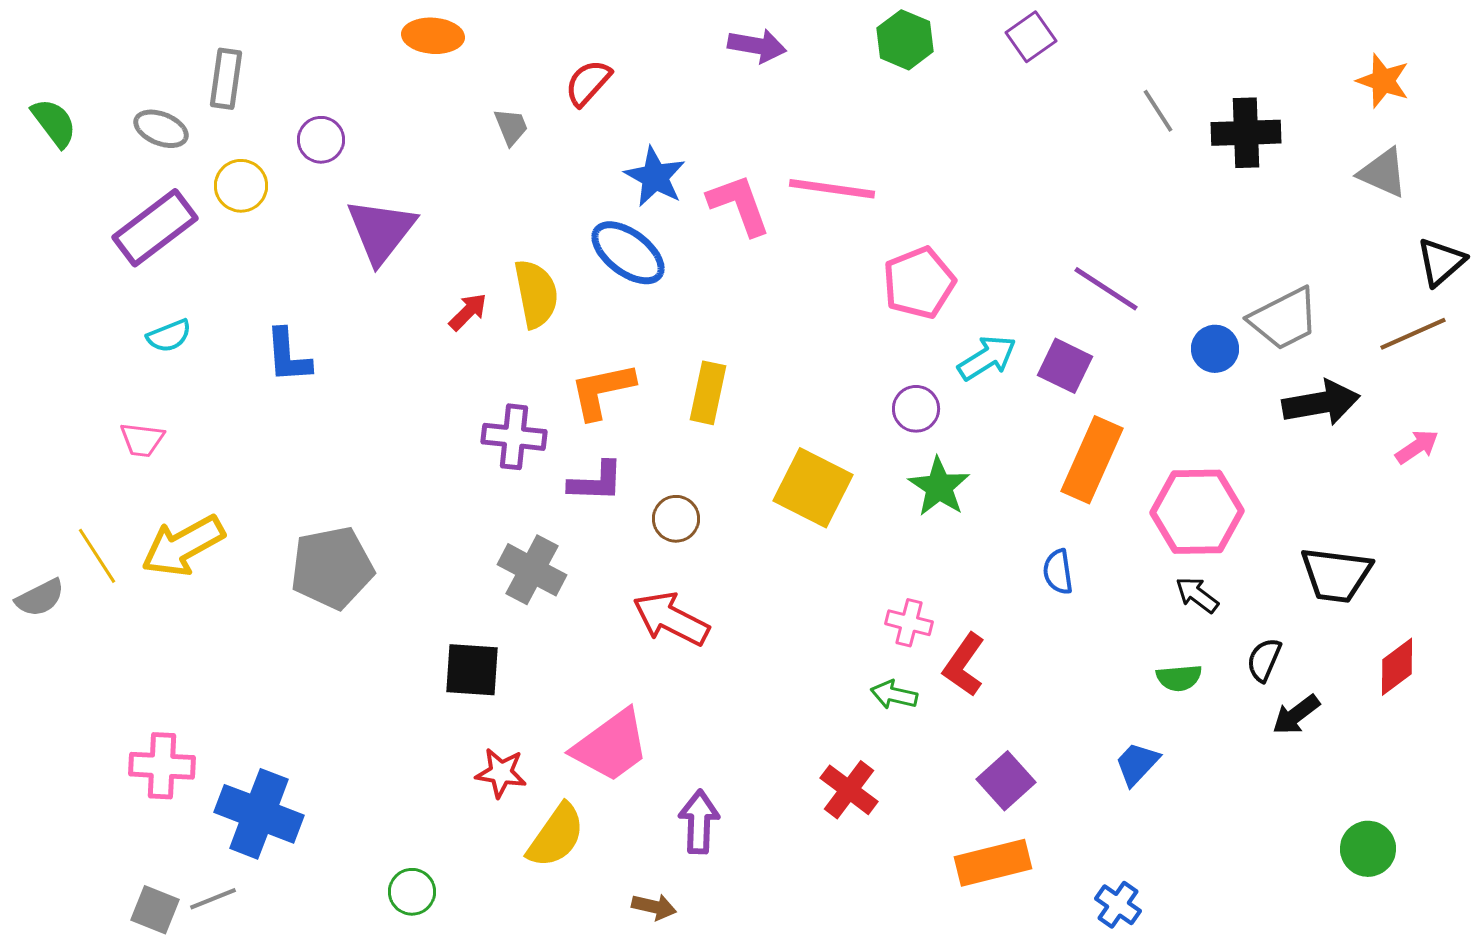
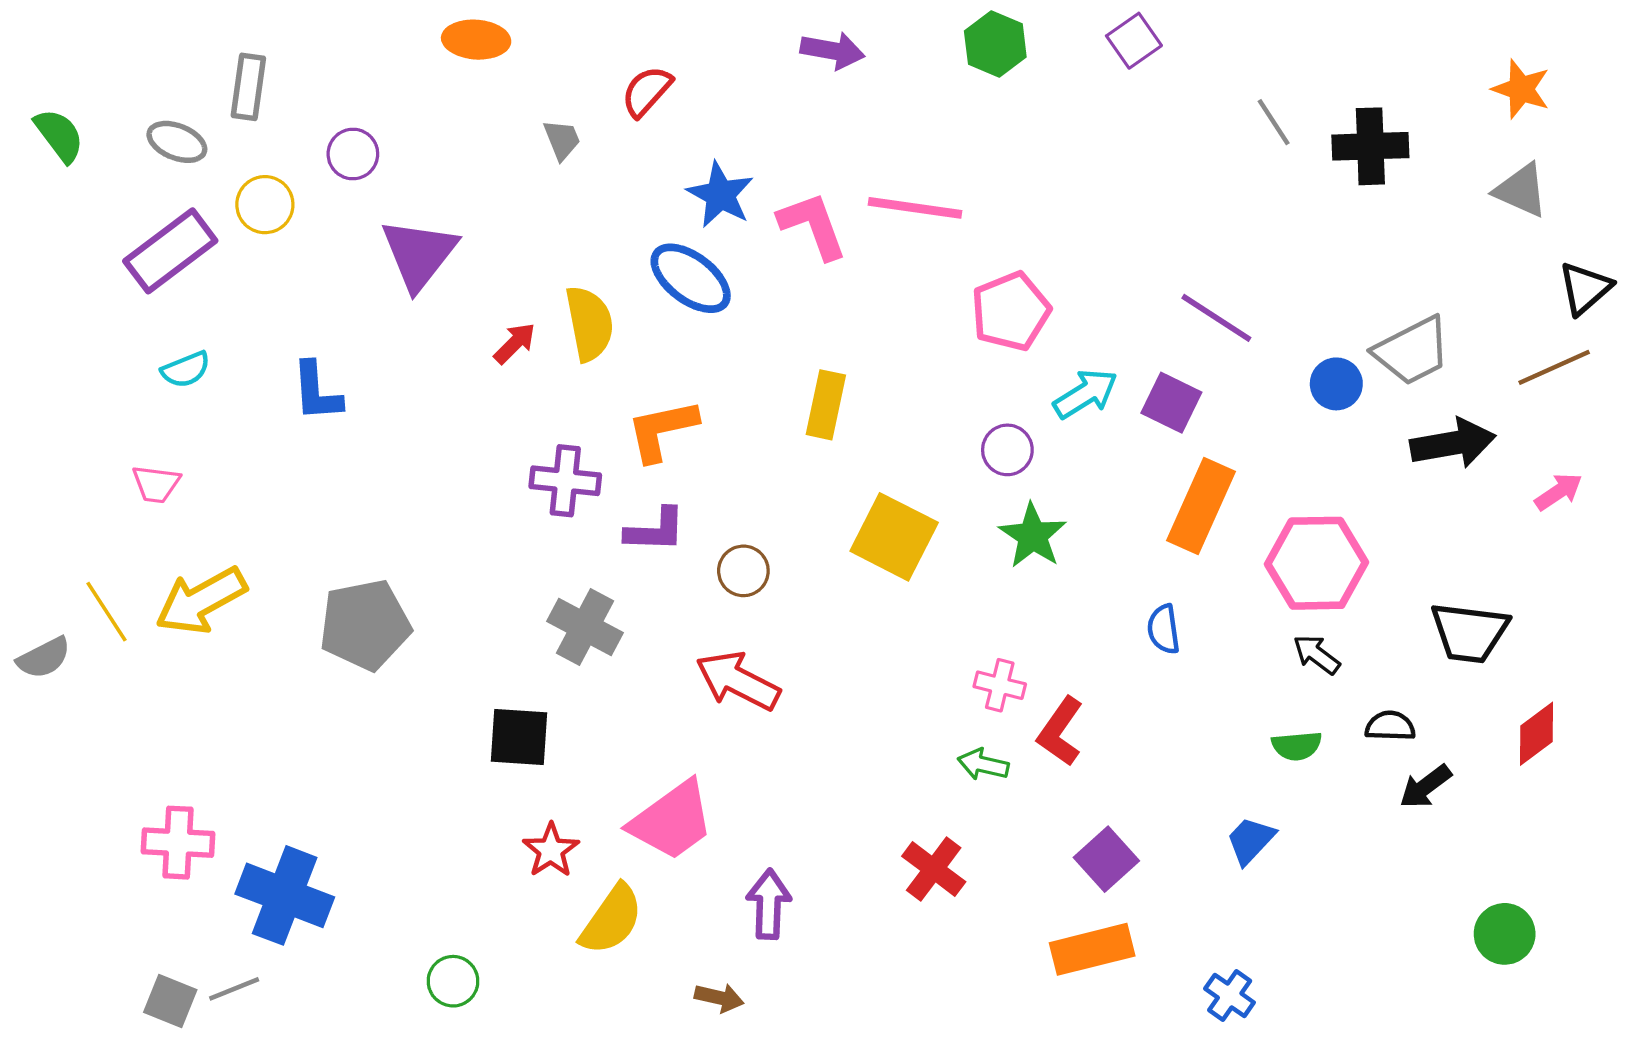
yellow rectangle: (708, 393) -> (826, 405), moved
black semicircle: (1264, 660) -> (1390, 726), turned 69
red star: (501, 773) -> (551, 850), turned 30

